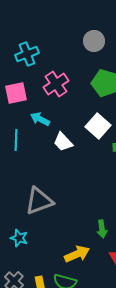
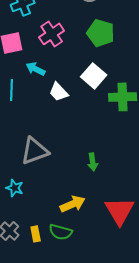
green arrow: (102, 229) -> (93, 162), moved

